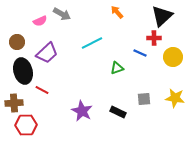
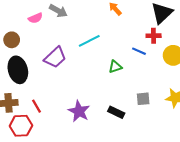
purple trapezoid: (47, 53) -> (55, 57), moved
red line: (42, 90) -> (36, 106), moved, turned 32

